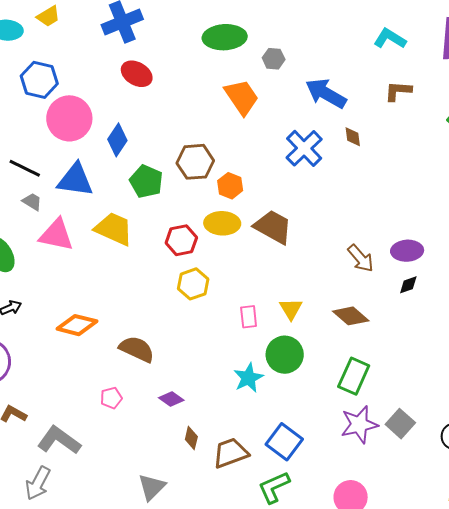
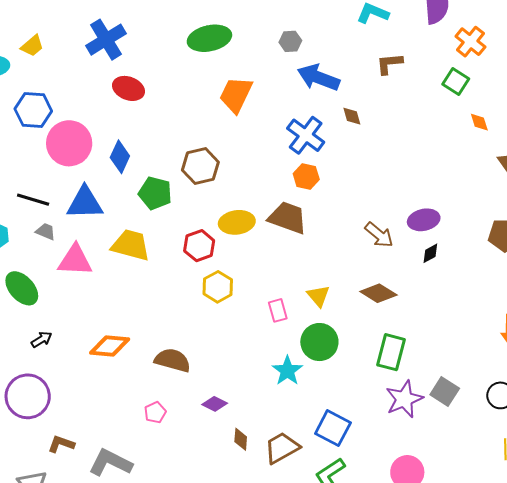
gray hexagon: (274, 59) -> (290, 41), moved
orange trapezoid: (242, 97) -> (236, 95), turned -111
orange hexagon: (230, 186) -> (306, 176), moved

